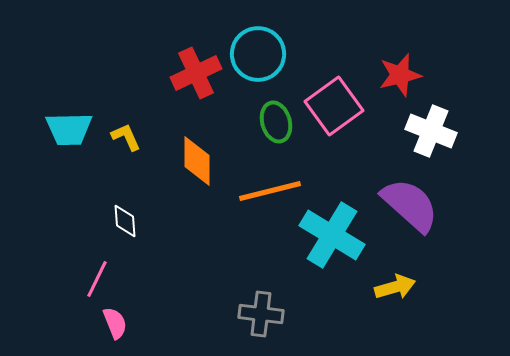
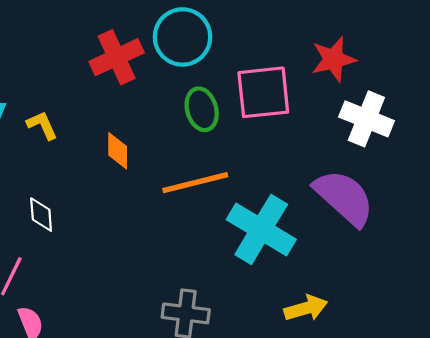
pink square: (334, 106) -> (263, 92), turned 30
orange diamond: (197, 161) -> (118, 151), size x0.7
yellow arrow: (395, 287) -> (306, 308), moved

